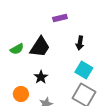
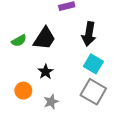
black arrow: (80, 43) -> (89, 34), size x1.5

